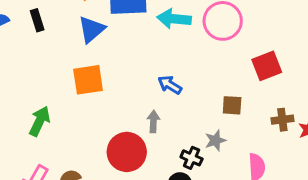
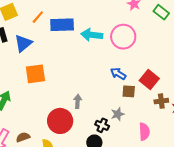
blue triangle: (92, 29) -> (23, 43), moved
red square: (267, 66) -> (149, 79), moved, turned -30
blue arrow: (170, 85) -> (118, 74), moved

